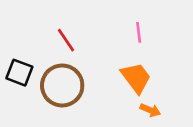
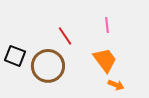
red line: (66, 40) -> (65, 36), moved

